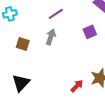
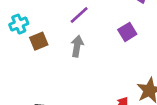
brown square: (23, 44) -> (39, 41), moved, turned -32

